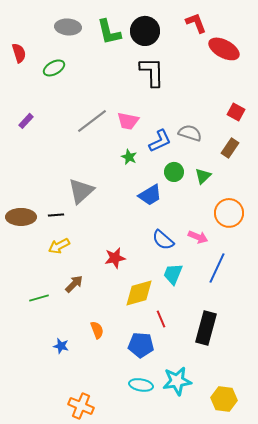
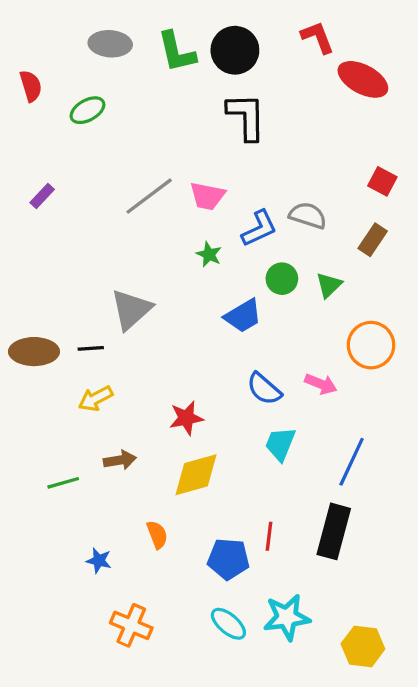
blue line: (217, 268) -> (352, 462), moved
brown arrow: (74, 284) -> (120, 460), turned 36
yellow diamond: (139, 293) -> (196, 475), moved
red line: (161, 319) -> (269, 536), moved, turned 30
cyan ellipse: (141, 385) -> (228, 624), turned 30
orange cross: (81, 406) -> (131, 625), moved

